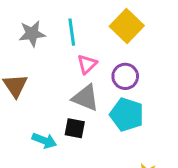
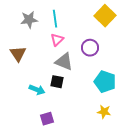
yellow square: (127, 26) -> (105, 16), moved
pink triangle: (87, 64) -> (57, 40), moved
cyan pentagon: (127, 115) -> (105, 82), moved

